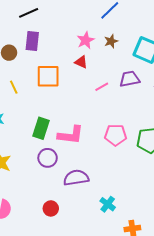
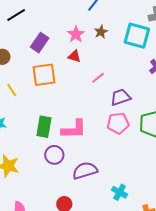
purple rectangle: (32, 41) -> (40, 43), moved, turned 36
purple trapezoid: (130, 79) -> (121, 97), moved

